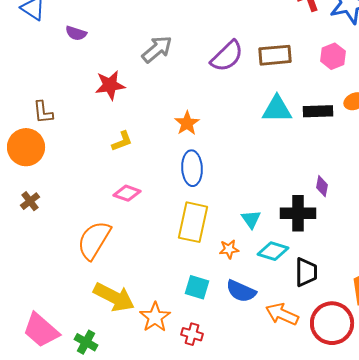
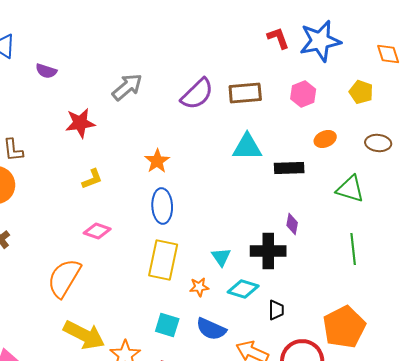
black rectangle: (318, 111) -> (289, 168), moved
black trapezoid: (306, 272) -> (276, 310), size x0.7

